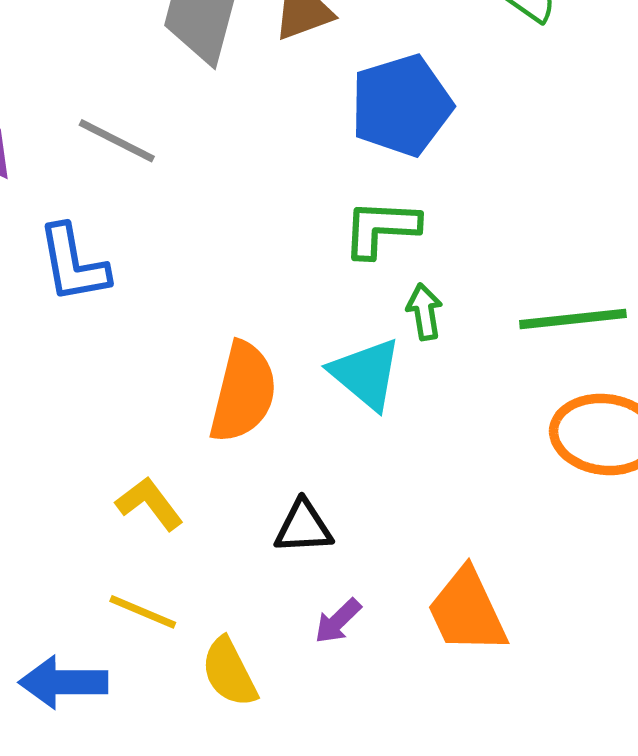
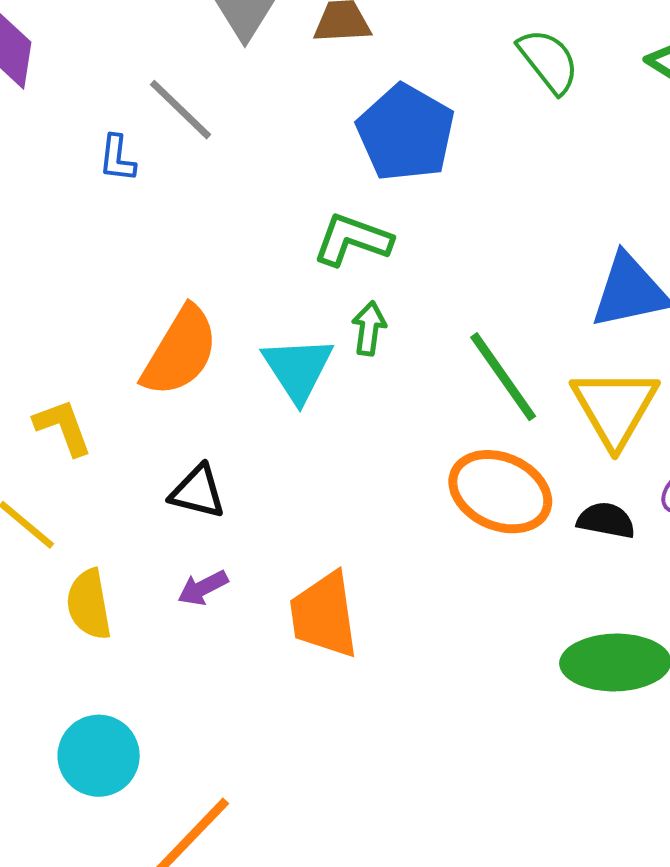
blue pentagon: (401, 105) -> (406, 133), turned 30
gray line: (117, 141) -> (181, 110), moved
blue L-shape: (73, 264) -> (117, 158), moved, size x0.6
green line: (573, 319) -> (503, 377), turned 44

